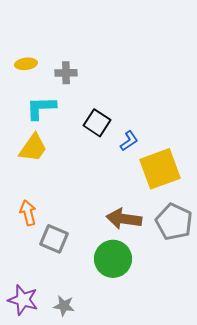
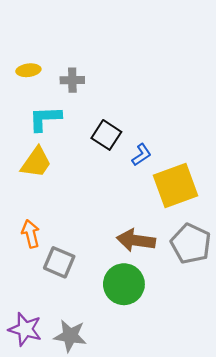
gray star: (64, 306) -> (70, 336), size x1.4

